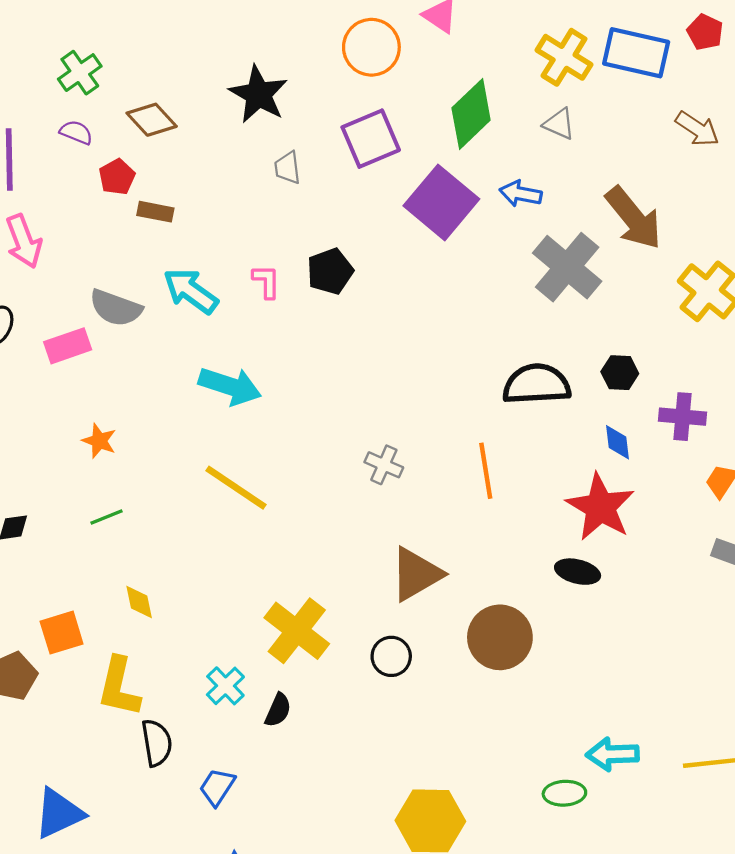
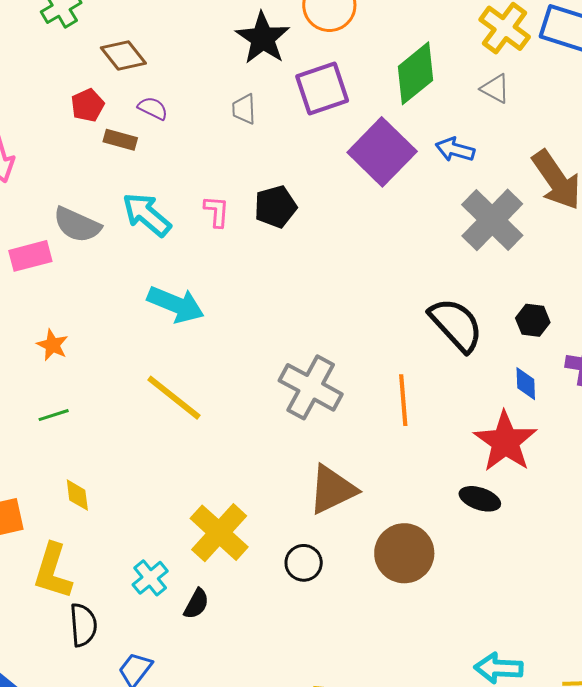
black star: (258, 94) -> (263, 38), moved
purple semicircle: (76, 132) -> (153, 108), moved
black semicircle: (537, 384) -> (456, 325), turned 46
gray cross: (384, 465) -> (311, 387), size x1.8

